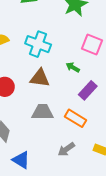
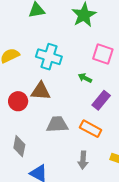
brown triangle: (40, 78) -> (41, 91), moved
gray arrow: (66, 149) -> (83, 160), turned -48

